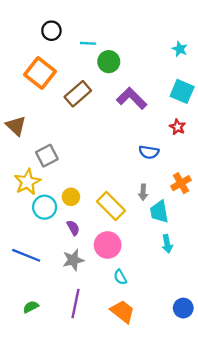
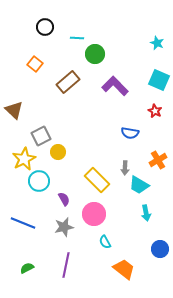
orange square: (40, 73) -> (35, 64), size x0.6
yellow circle: (71, 197) -> (58, 152), moved
cyan trapezoid: (159, 212) -> (139, 185), turned -50
blue circle: (183, 308) -> (160, 249), moved
orange trapezoid: (122, 311) -> (124, 269), moved

